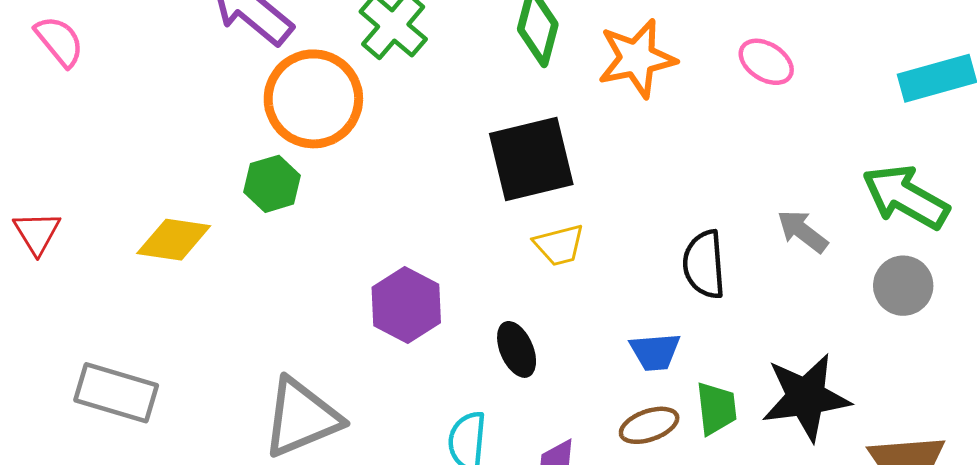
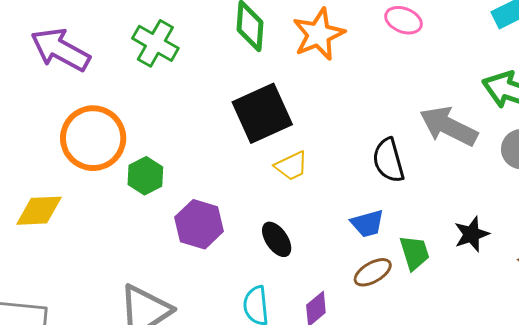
orange circle: (313, 99) -> (93, 138), moved
green hexagon: (272, 184) -> (145, 176), moved
gray arrow: (803, 231) -> (449, 126), size x1.6
black star: (806, 397) -> (472, 234), size x0.6

